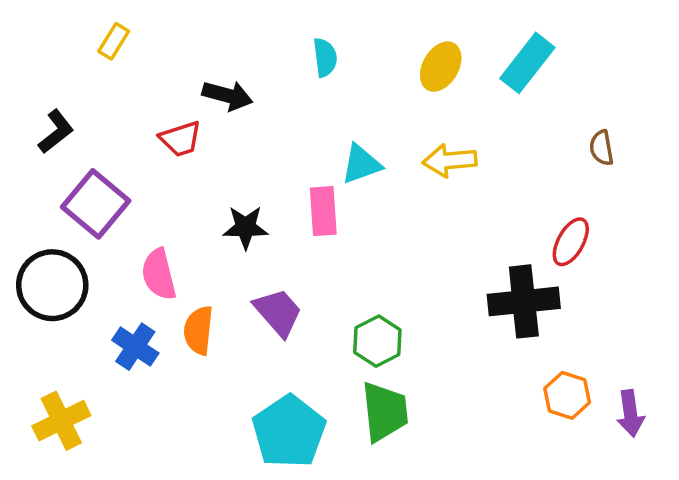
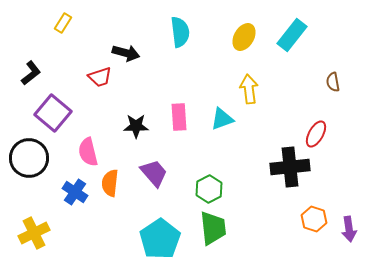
cyan semicircle: (325, 58) -> (180, 32), size x1.4
yellow arrow: (450, 161) -> (249, 89), turned 88
cyan triangle: (361, 164) -> (222, 119), moved

